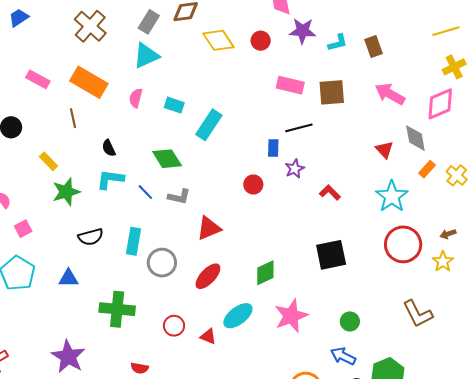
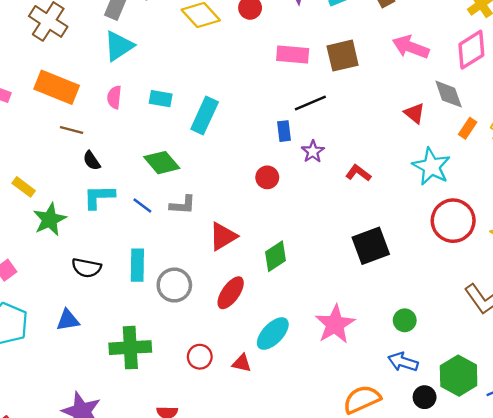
brown line: (73, 118) -> (72, 130), moved, turned -54
black semicircle: (91, 237) -> (86, 268), turned 35
green diamond: (265, 273) -> (275, 256), moved

